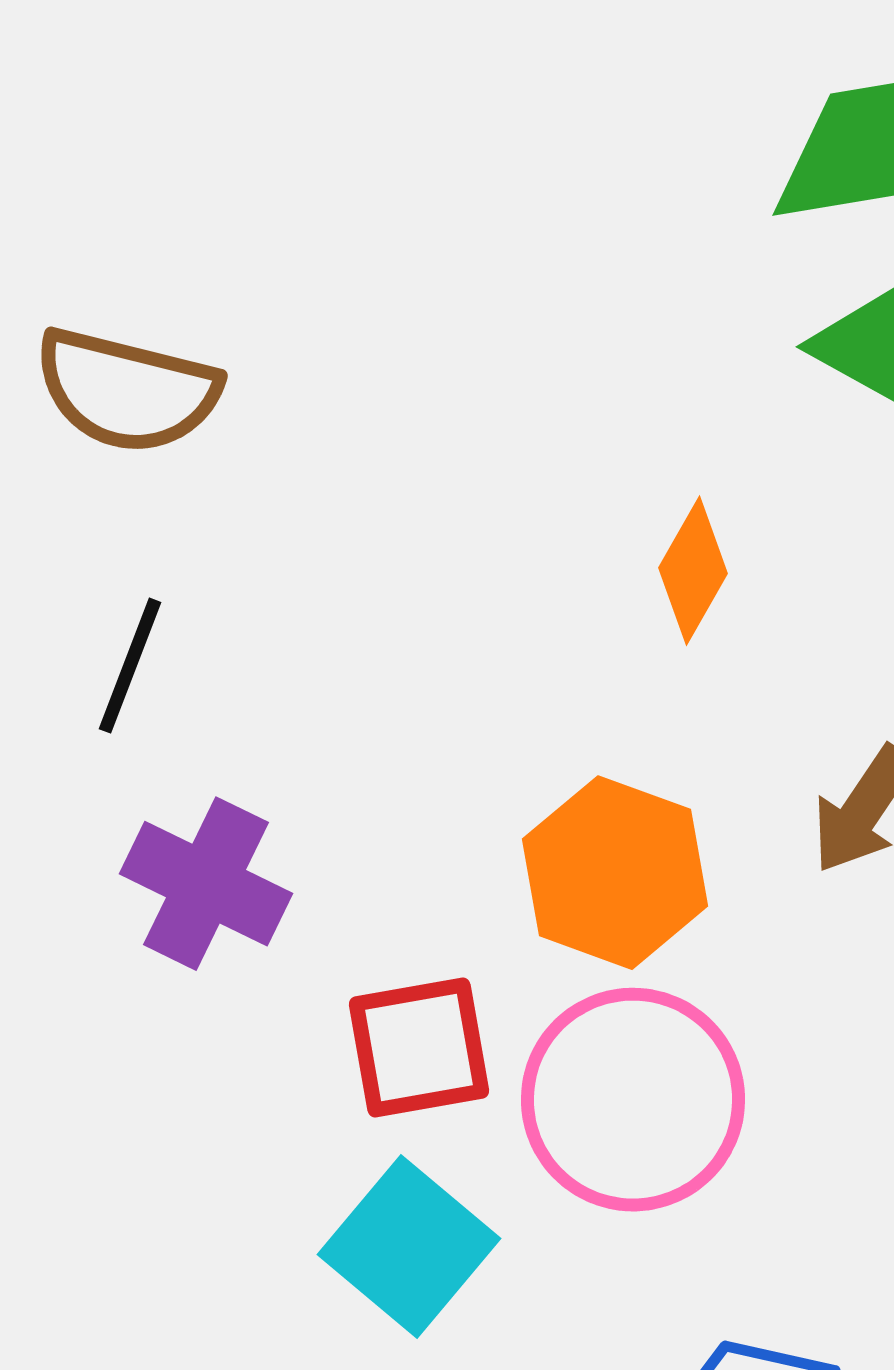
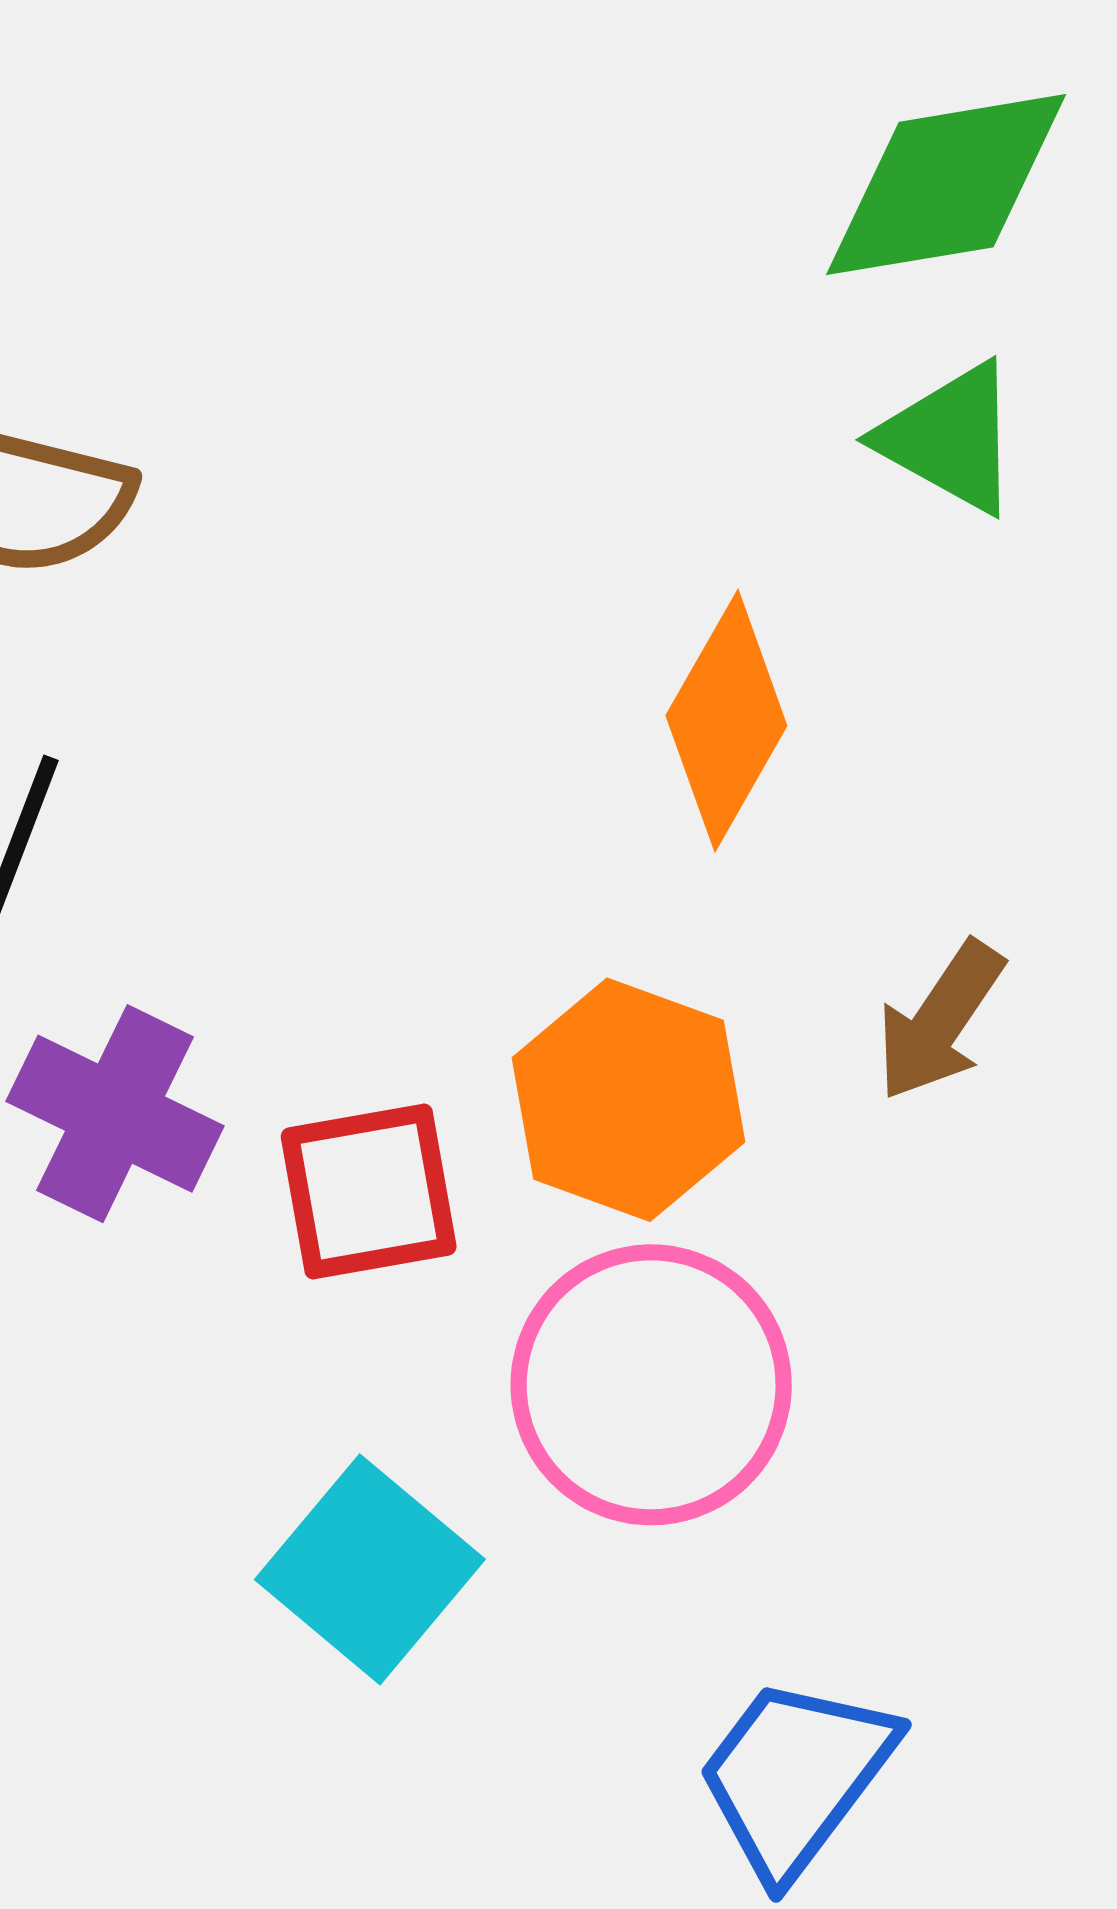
orange diamond: (693, 571) -> (726, 721), size x1.4
red square: (419, 1048) -> (369, 1191), moved

